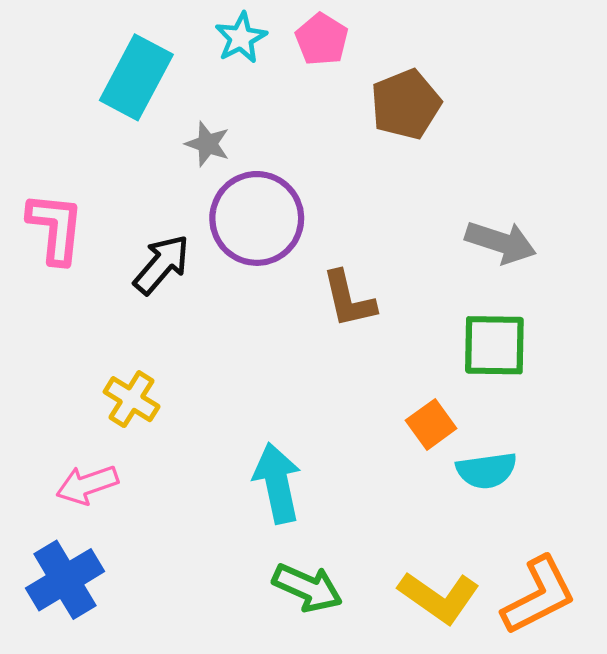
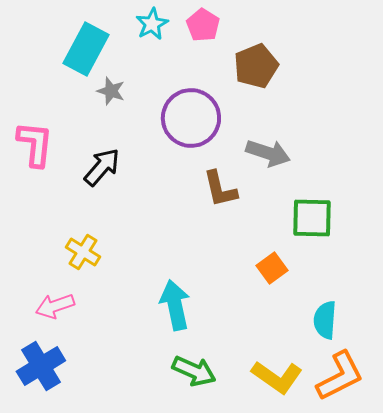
gray star: (208, 144) -> (111, 91), moved
purple circle: (257, 218) -> (191, 118), moved
gray arrow: (501, 242) -> (268, 153), moved
cyan semicircle: (487, 470) -> (325, 320), moved, turned 102

